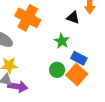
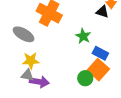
black triangle: (73, 18) -> (102, 12), moved
green circle: (57, 70) -> (85, 78), moved

